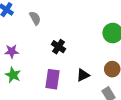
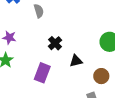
black triangle: (83, 75) -> (76, 61), moved

